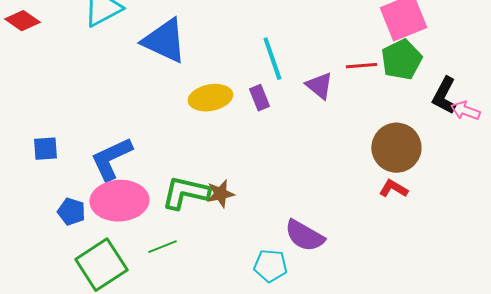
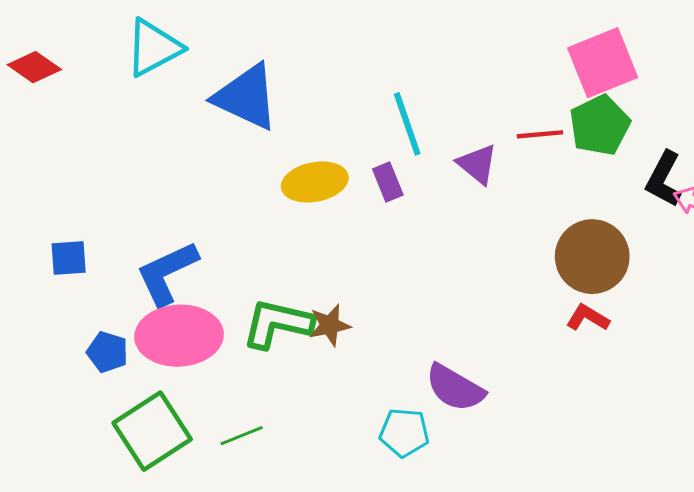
green line: (162, 247) -> (242, 436), moved

